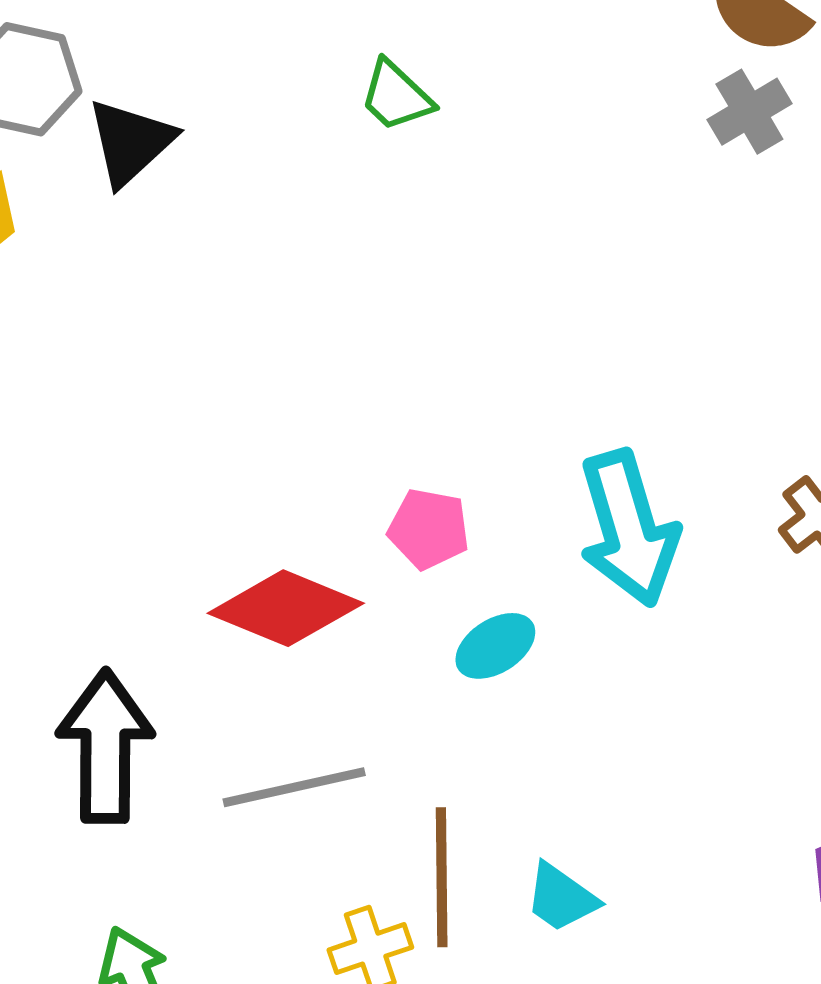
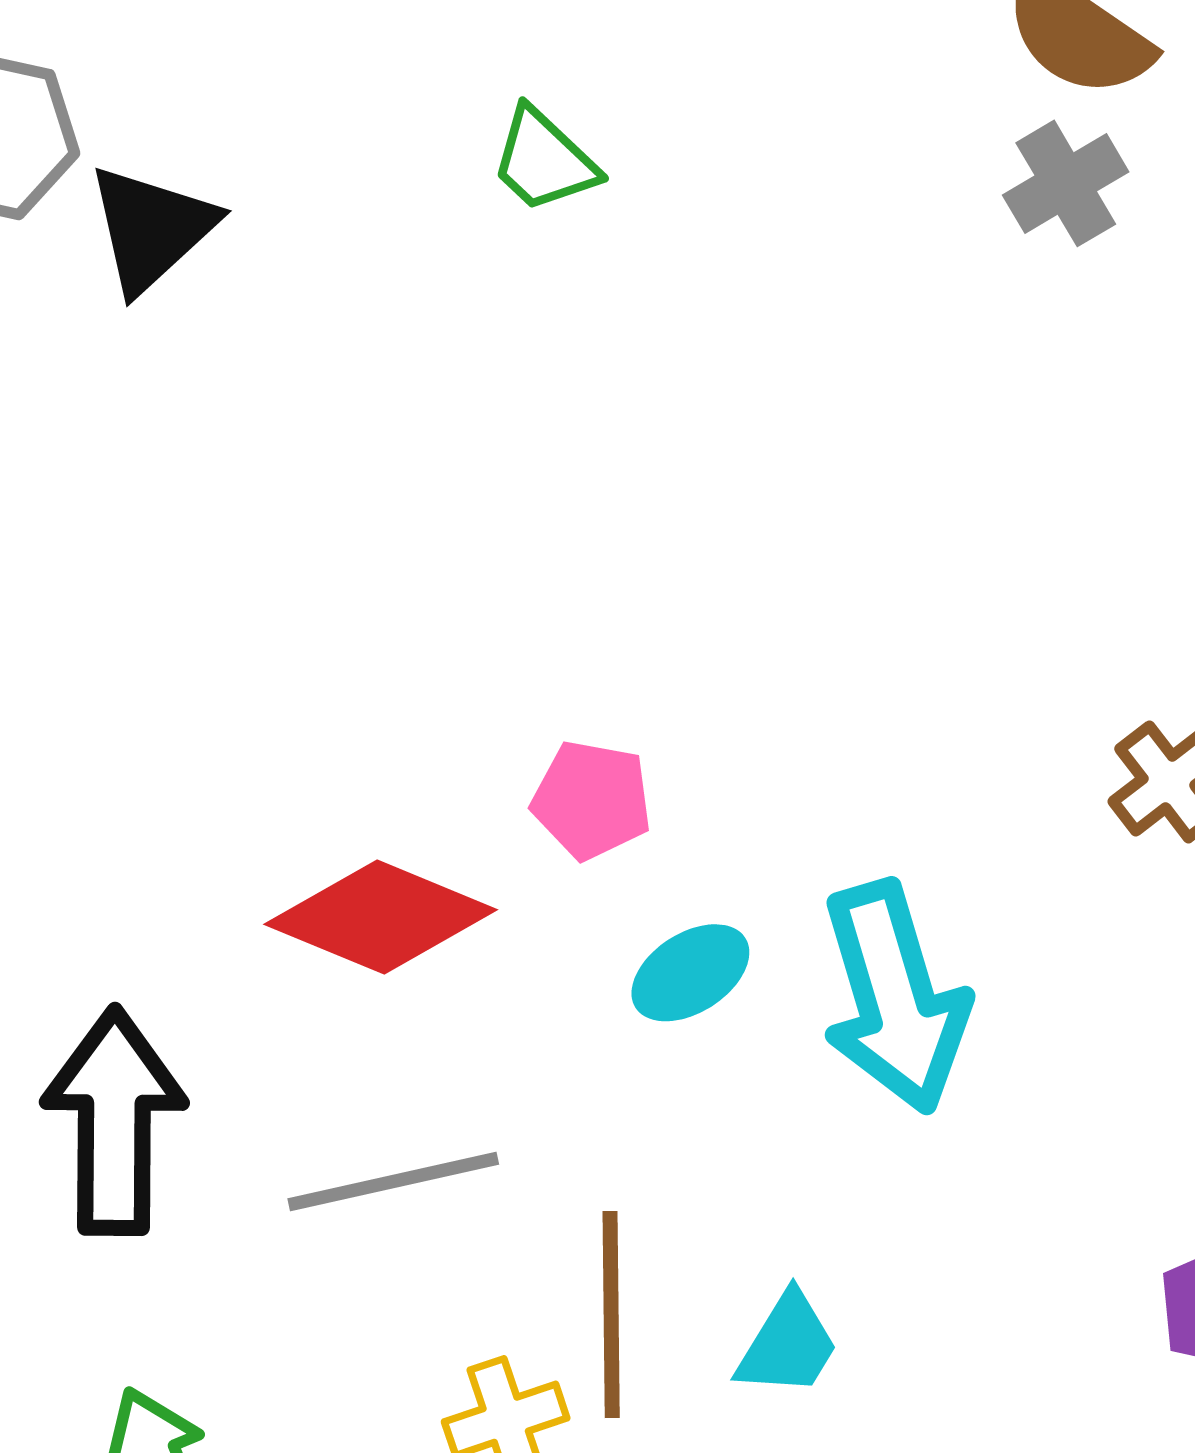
cyan arrow: (629, 528) -> (895, 997), moved
cyan trapezoid: (561, 898) -> (788, 1345), turned -94

